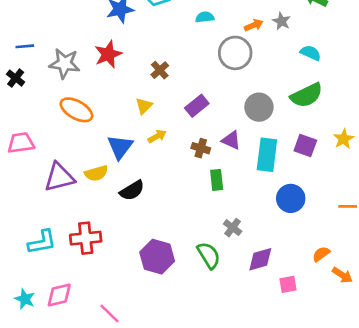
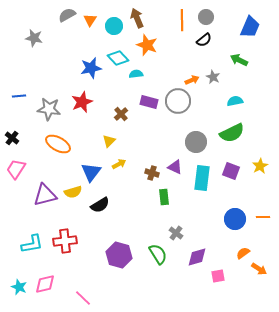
cyan semicircle: (205, 17) -> (136, 74), moved
cyan semicircle: (311, 53) -> (235, 101), turned -35
black cross: (16, 78) -> (12, 138), moved
purple rectangle: (197, 106) -> (149, 102), moved, turned 54
pink trapezoid: (21, 143) -> (16, 169), turned -50
blue circle: (291, 198) -> (235, 219), moved

